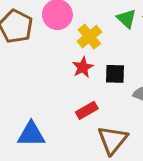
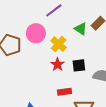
red rectangle: (87, 110) -> (64, 92), turned 32

